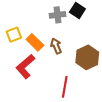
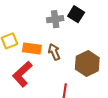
orange rectangle: (35, 42) -> (32, 48), turned -36

